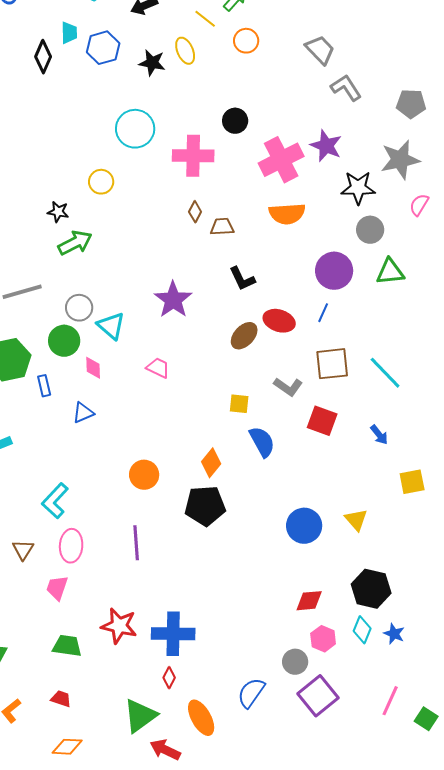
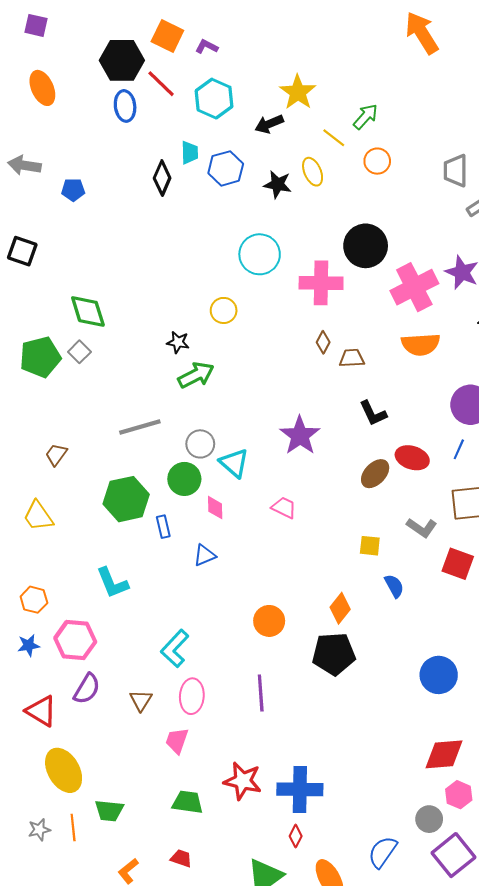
gray trapezoid: (320, 50) -> (456, 171), turned -136
black circle: (235, 121) -> (366, 246), size x1.6
blue semicircle: (262, 442) -> (394, 586), size x0.7
red diamond: (309, 601) -> (444, 754), size x1.4

